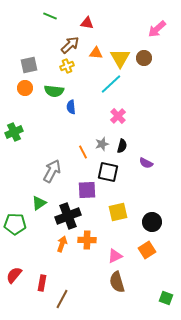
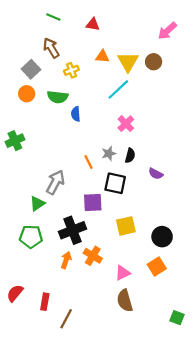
brown arrow: (70, 45) -> (51, 48), moved, turned -78
gray square: (29, 65) -> (31, 69), turned -30
green triangle: (39, 203) -> (37, 204), moved
green pentagon: (15, 224) -> (31, 237), moved
orange cross: (87, 240) -> (93, 256), turned 30

